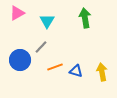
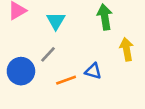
blue triangle: (76, 71) -> (93, 71), moved
yellow arrow: (102, 72) -> (127, 49), moved

